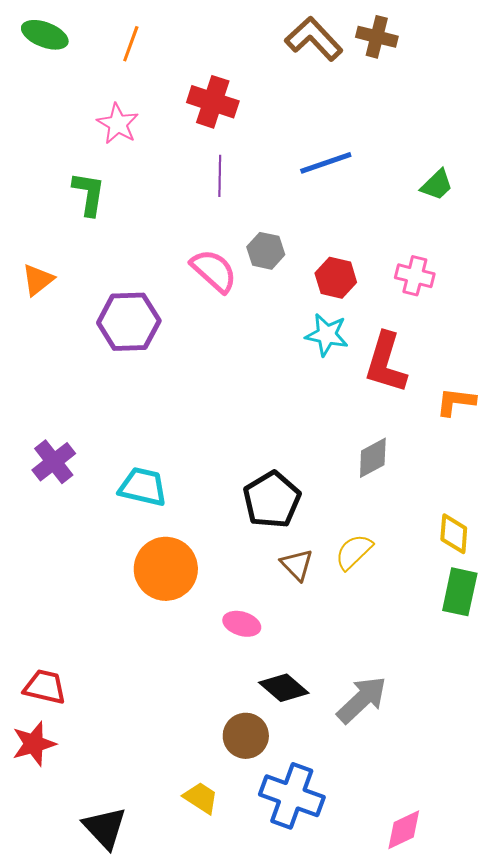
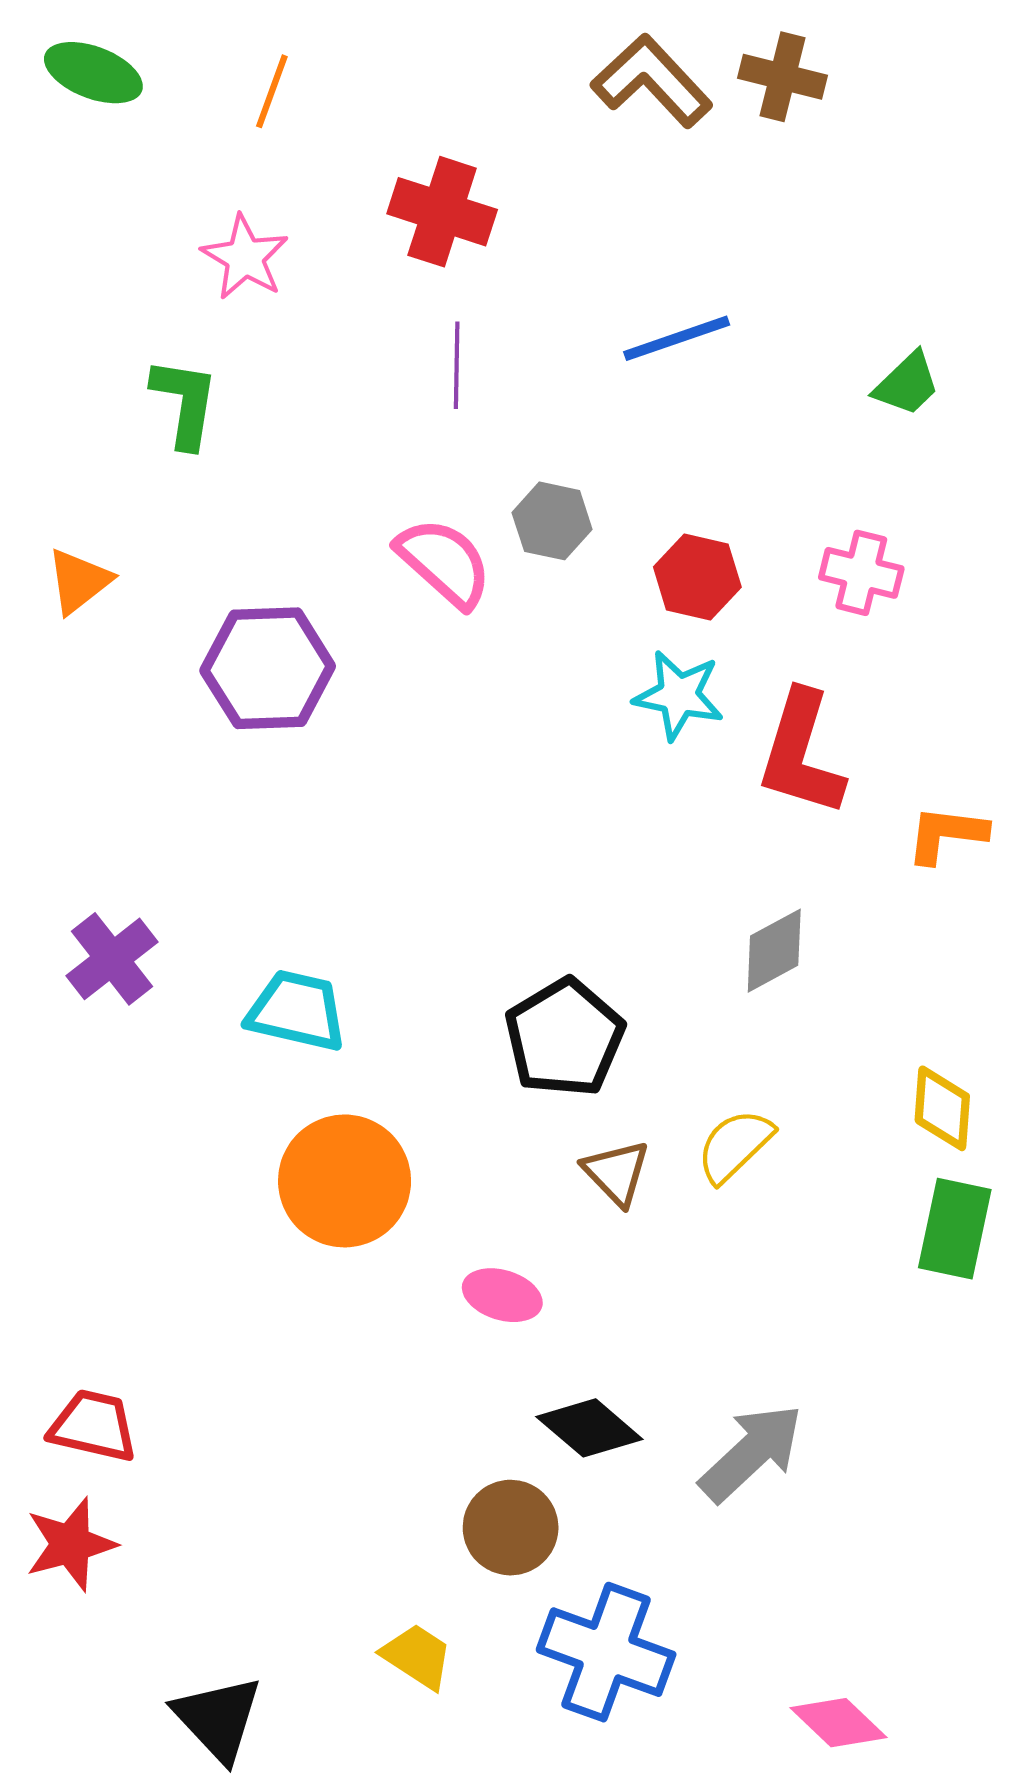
pink diamond: (404, 830) -> (838, 1723), turned 69

